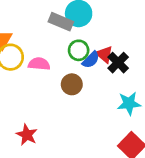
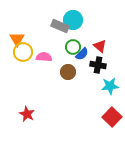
red triangle: (104, 54) -> (100, 46), moved
black cross: (118, 63) -> (98, 65), moved, turned -35
red star: (27, 135) -> (27, 114), moved

